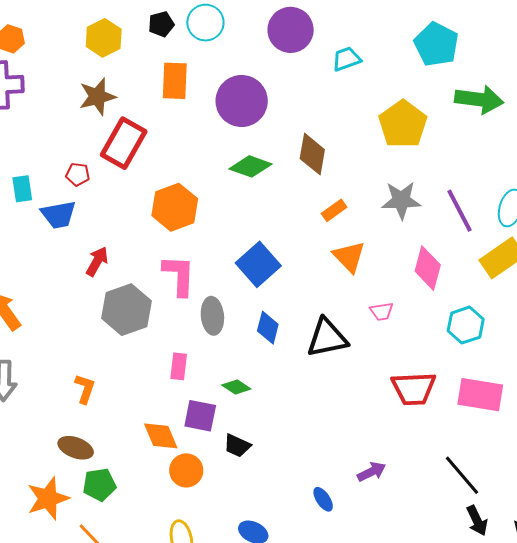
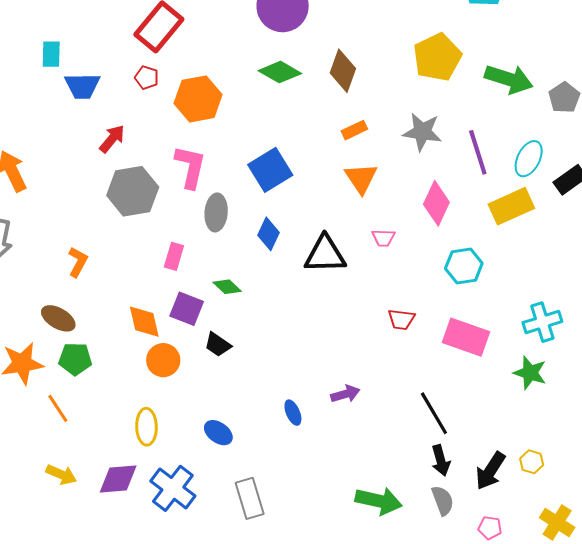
green arrow: (479, 99) -> (509, 79), moved
red pentagon: (78, 174) -> (147, 78), moved
red trapezoid: (414, 389) -> (401, 319), size x0.6

